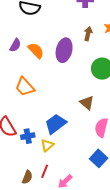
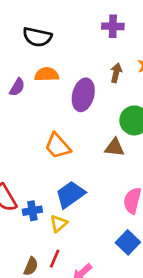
orange semicircle: (36, 50) -> (47, 74), moved, turned -48
orange trapezoid: (25, 87) -> (58, 146), moved
brown triangle: (87, 103) -> (115, 148), moved, turned -35

